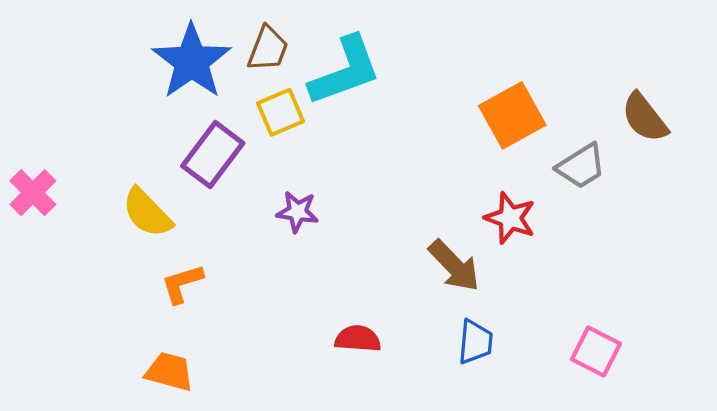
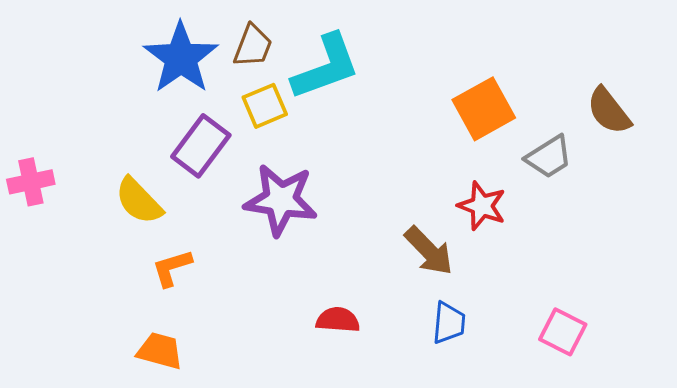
pink cross: (33, 193) -> (31, 182), turned 33
purple star: (297, 212) -> (281, 200), size x1.8

